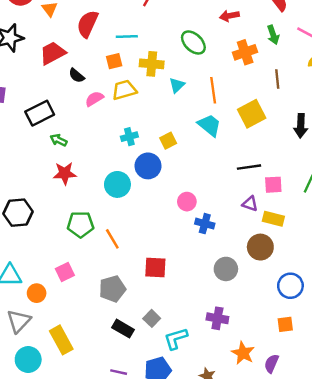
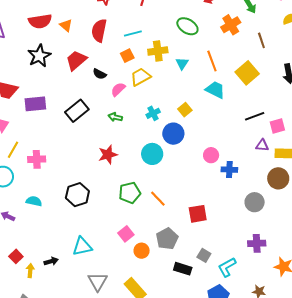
green arrow: (59, 140) -> (115, 117), moved
orange circle: (37, 293) -> (142, 251), moved

